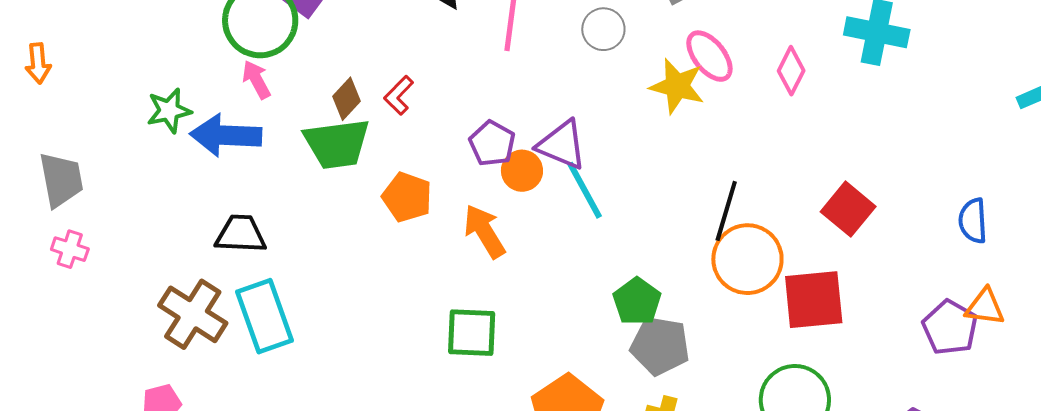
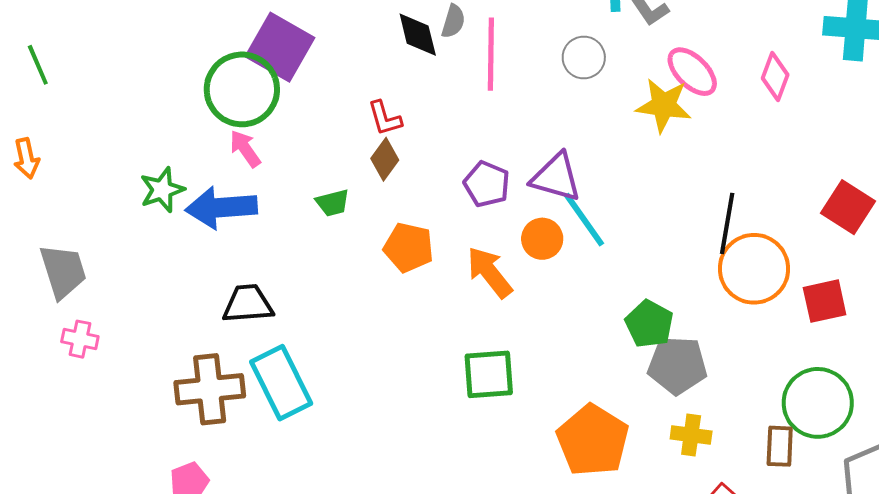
red L-shape: (399, 95) -> (385, 118), moved, turned -54
brown diamond: (346, 99) -> (385, 159), moved
green trapezoid: (337, 144) -> (333, 203), size x0.5
orange circle: (522, 171) -> (542, 239), moved
red square: (814, 300) -> (825, 301), size x0.7
brown cross: (193, 314) -> (210, 389), turned -32

